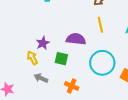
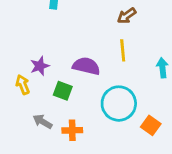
gray arrow: (41, 78) -> (43, 122), moved
orange cross: (72, 86) -> (72, 130), turned -32

